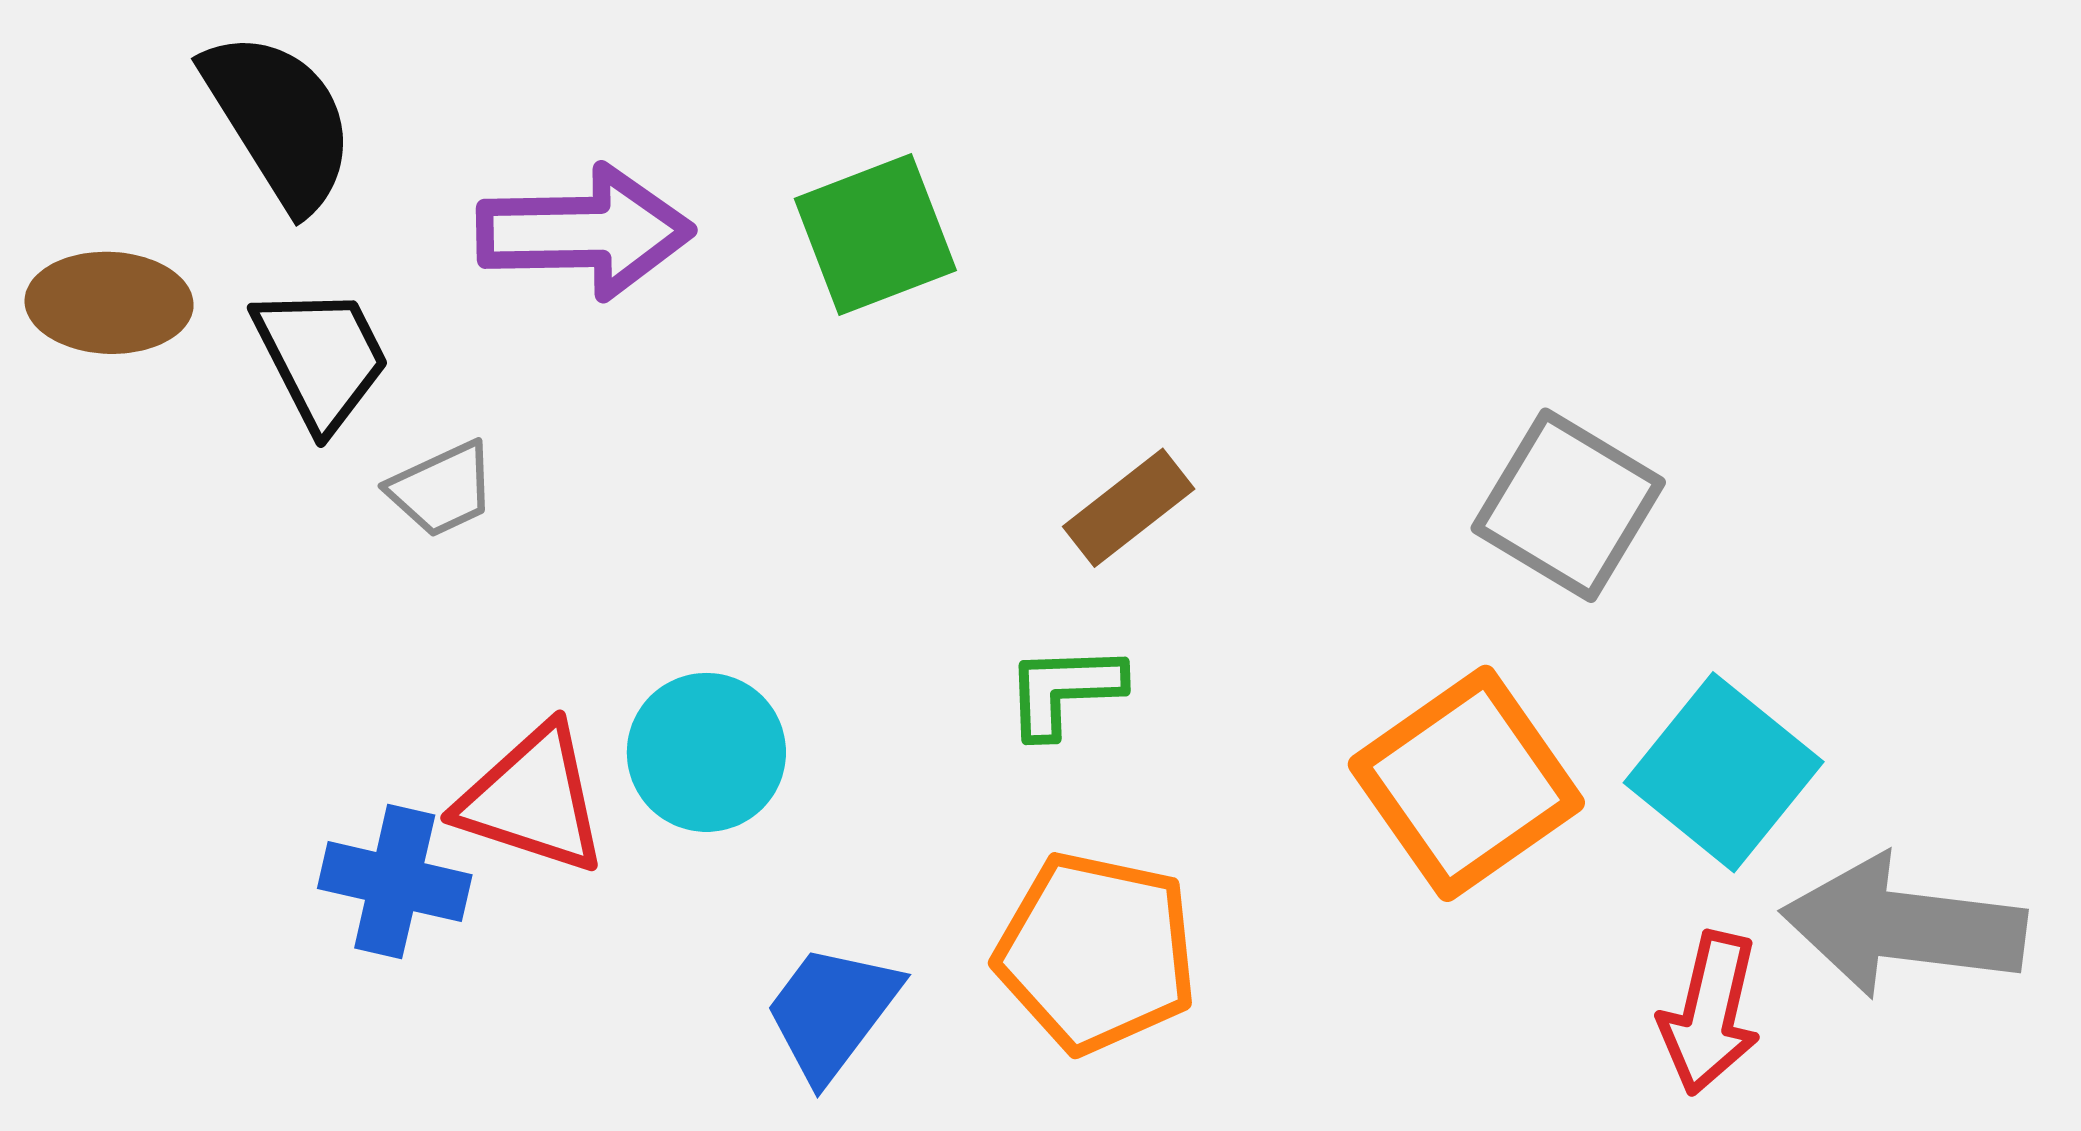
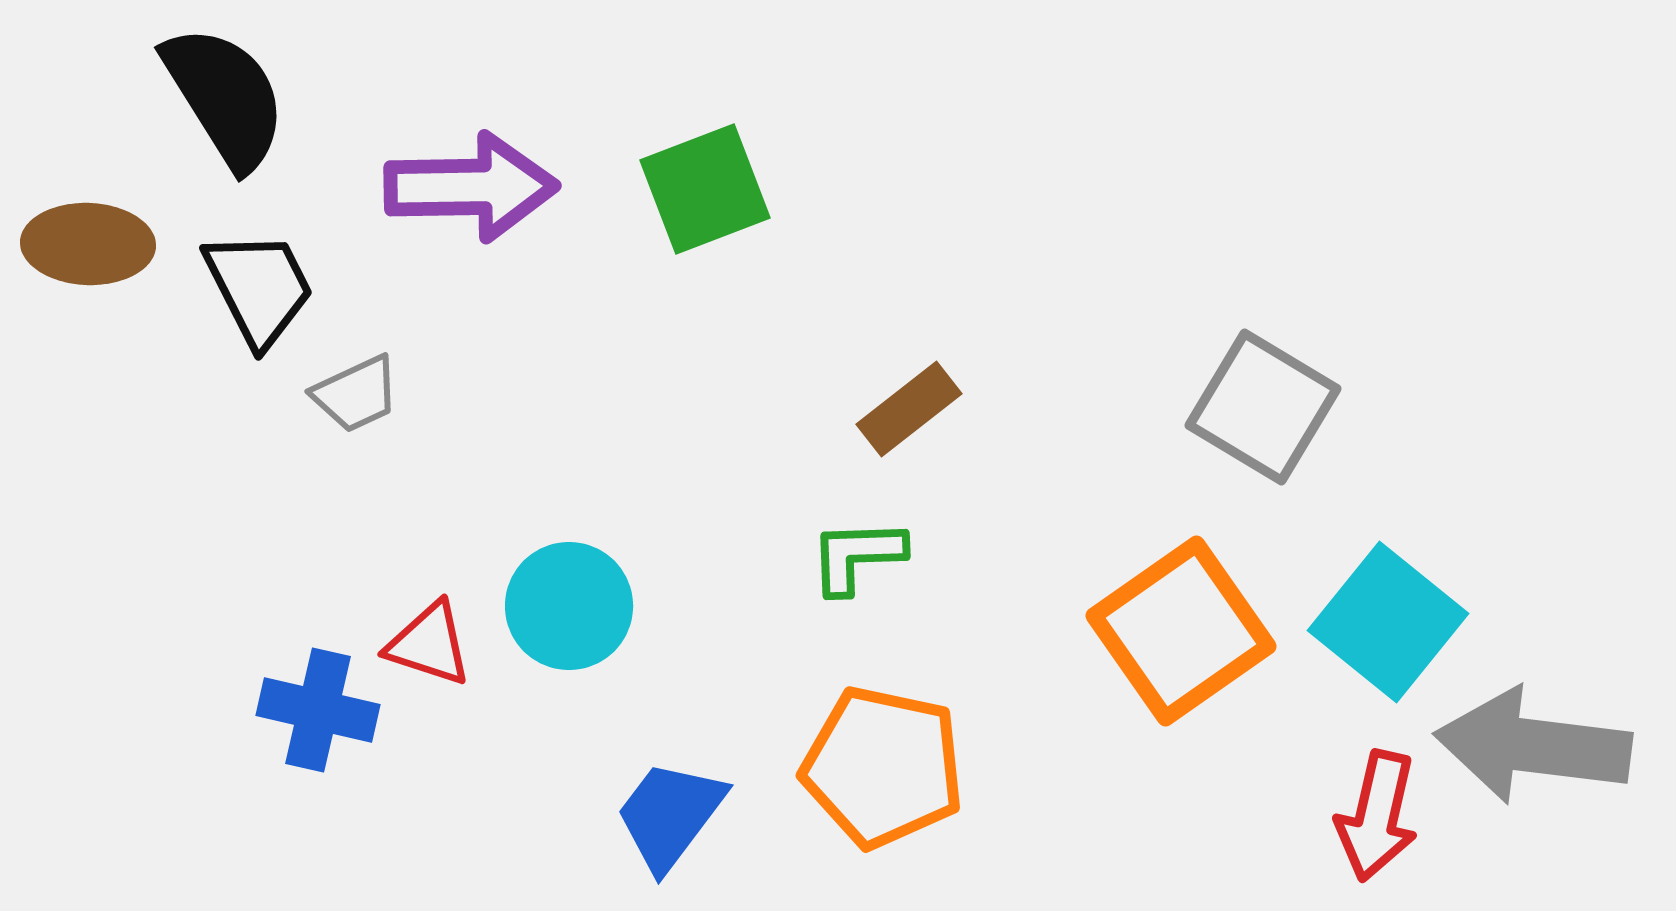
red triangle: (533, 800) -> (429, 644), size x0.7

